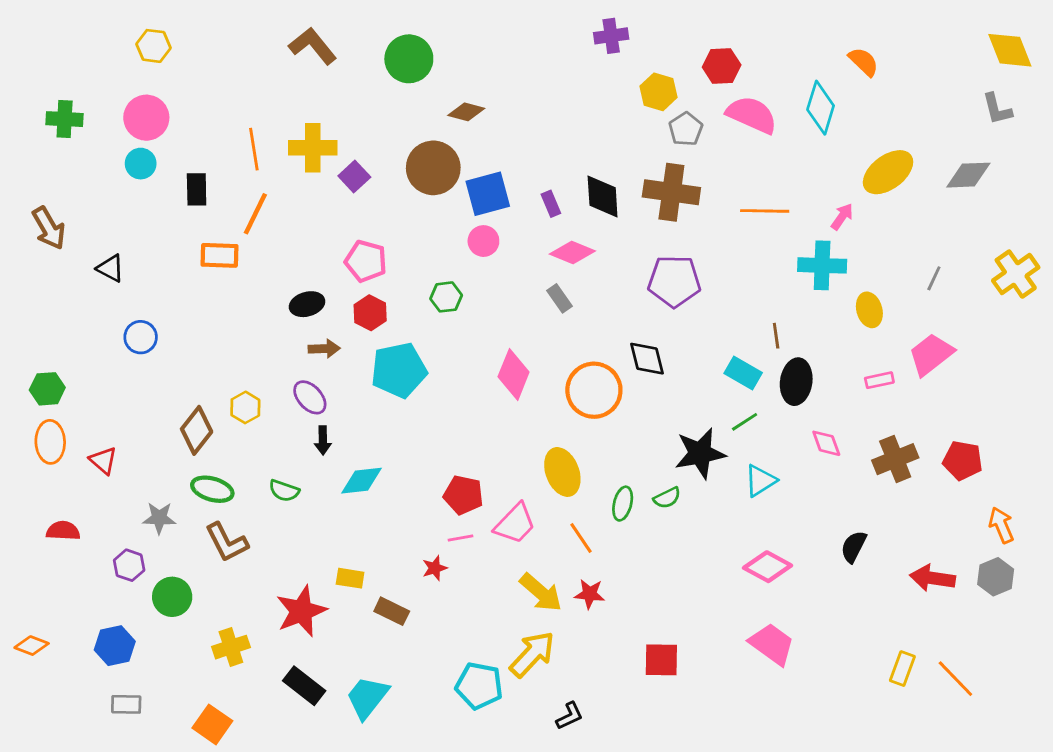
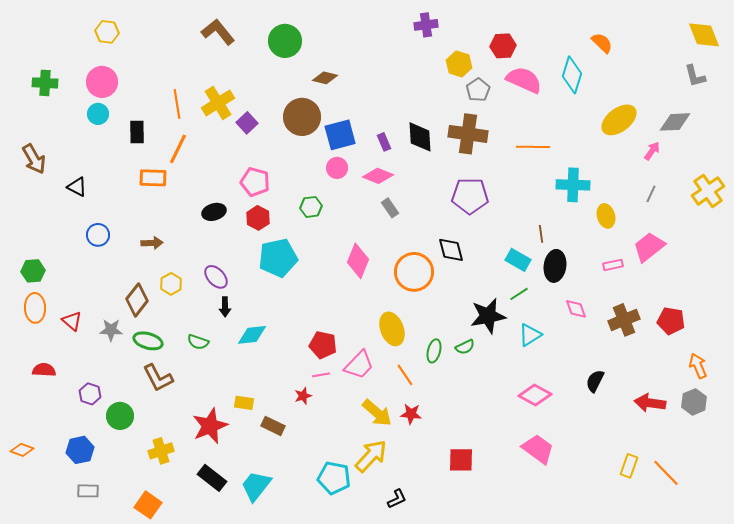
yellow cross: (313, 148) -> (218, 103), turned -32
pink arrow: (842, 217) -> (652, 151), moved
pink diamond: (572, 252) -> (378, 176), moved
brown arrow: (324, 349) -> (152, 243), moved
gray star: (159, 518) -> (111, 330), moved

